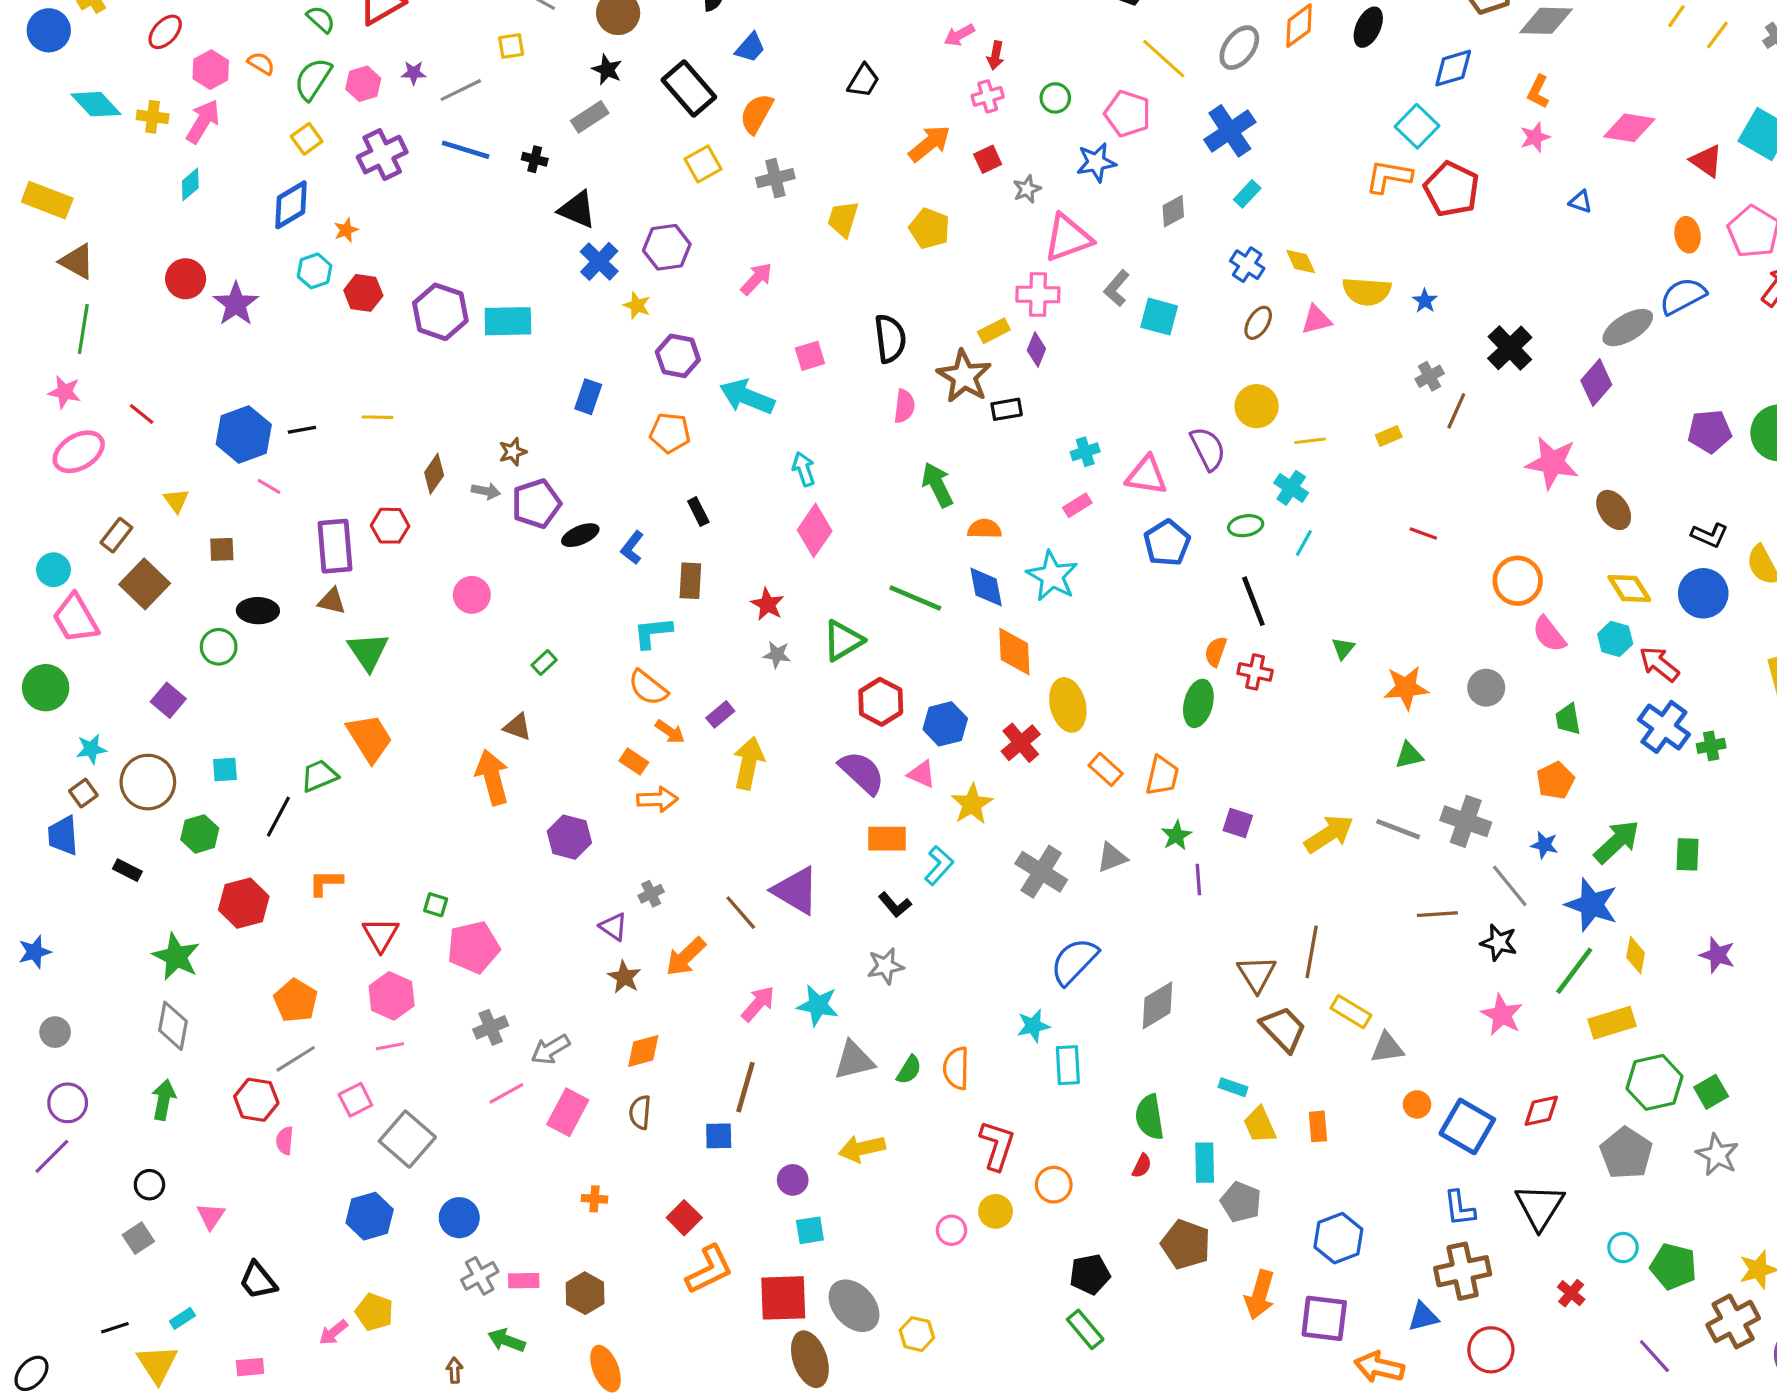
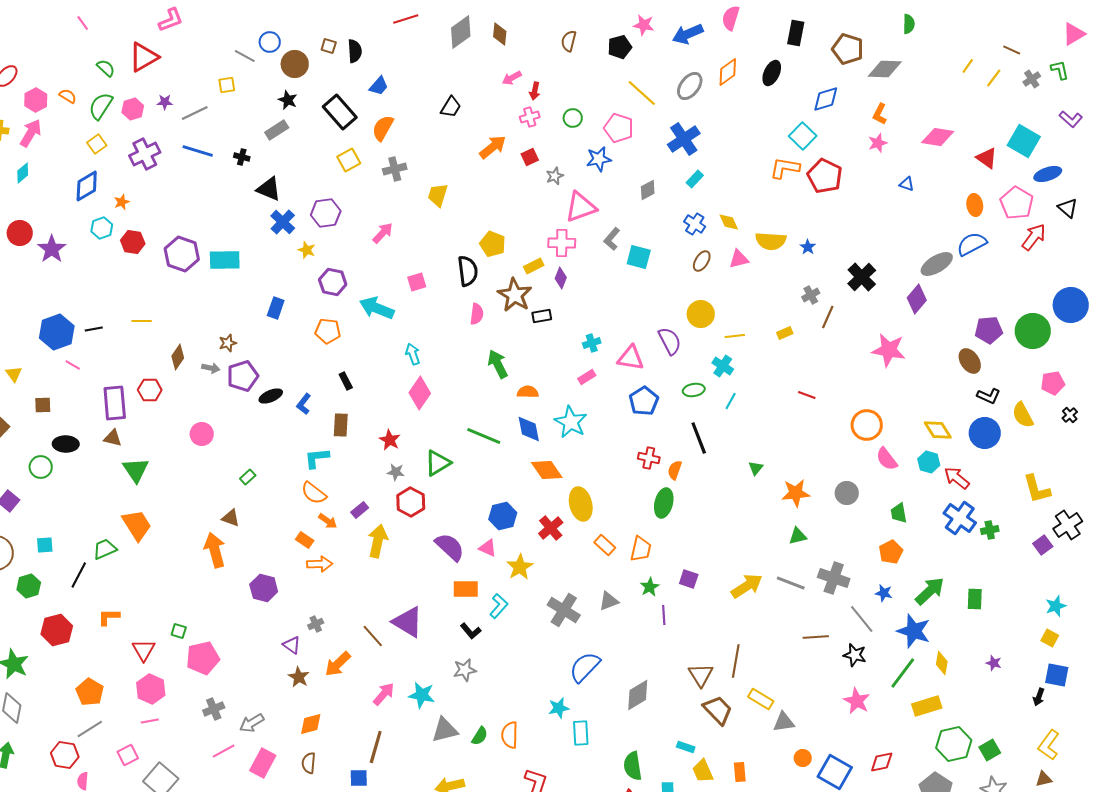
yellow pentagon: (929, 228) -> (493, 244), moved
brown ellipse: (1614, 510) -> (970, 361), moved
orange diamond: (1014, 652) -> (547, 470), turned -32
red cross: (1255, 672) -> (649, 458), moved
red hexagon: (881, 702) -> (411, 502), moved
purple star: (1717, 955) -> (994, 663), size x0.7

